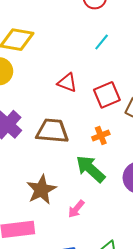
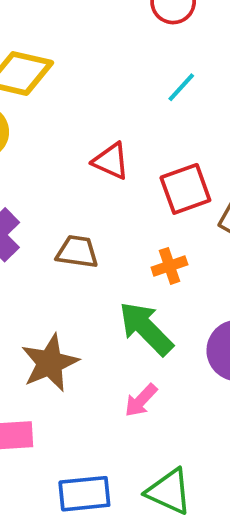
brown trapezoid: (52, 131) -> (77, 252), size x0.7
pink arrow: (76, 209) -> (141, 400), moved

